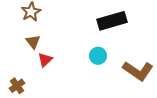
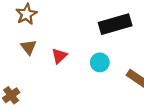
red triangle: (45, 60) -> (59, 56), moved

